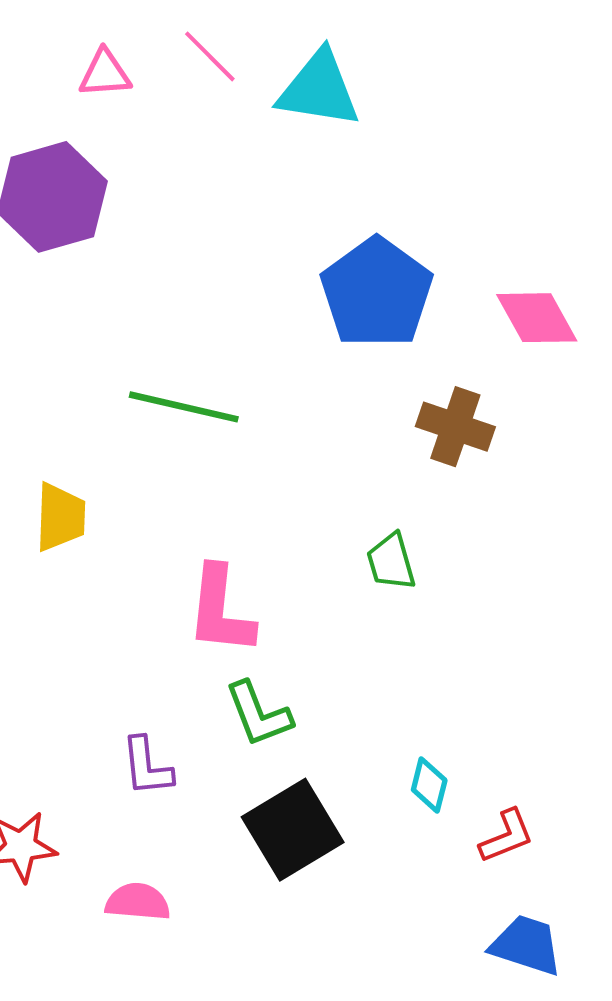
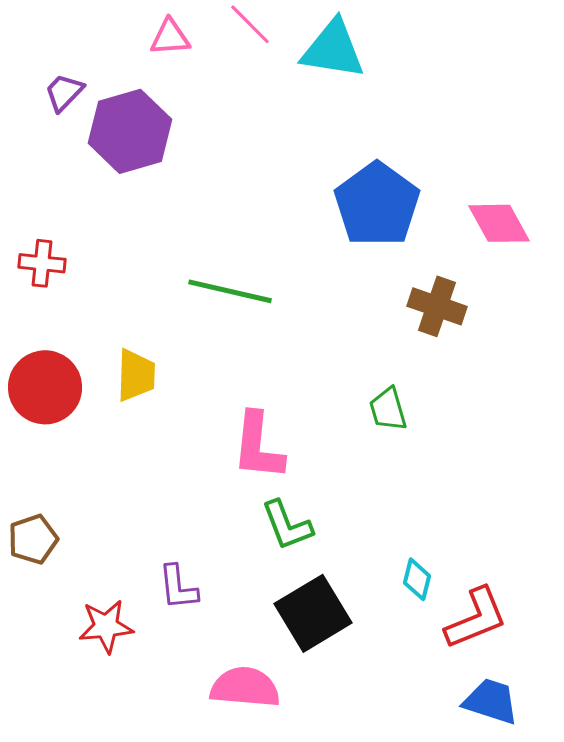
purple L-shape: (147, 767) -> (178, 587), moved
red L-shape: (507, 836) -> (476, 618), size x1.5
pink semicircle: (138, 902) -> (245, 687), moved, size x1.4

